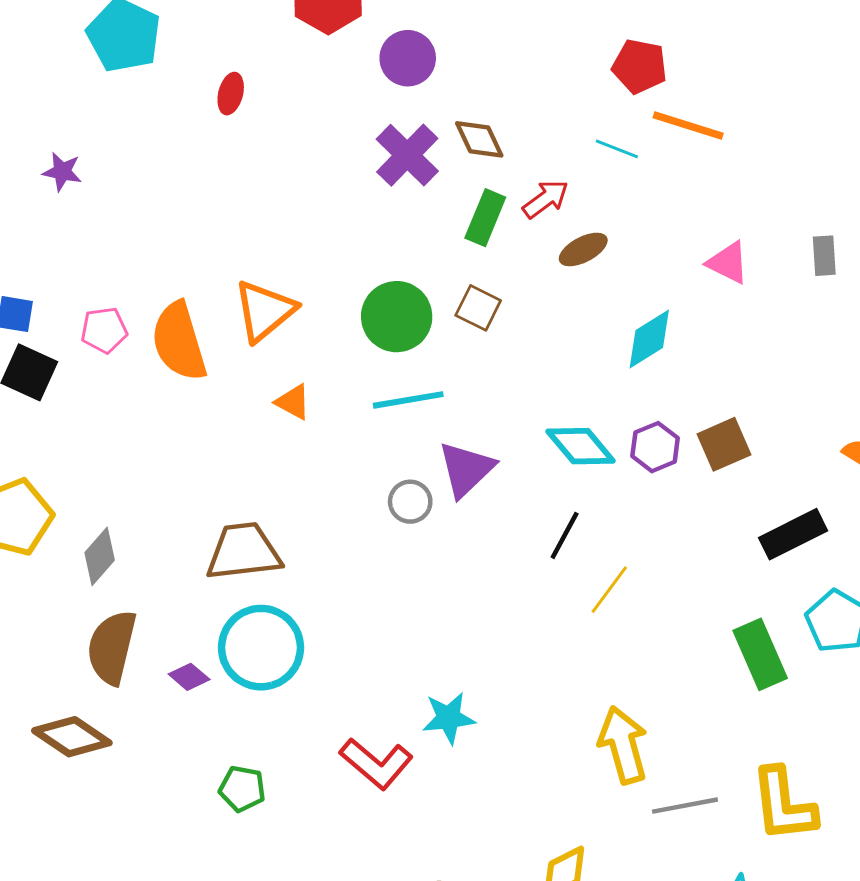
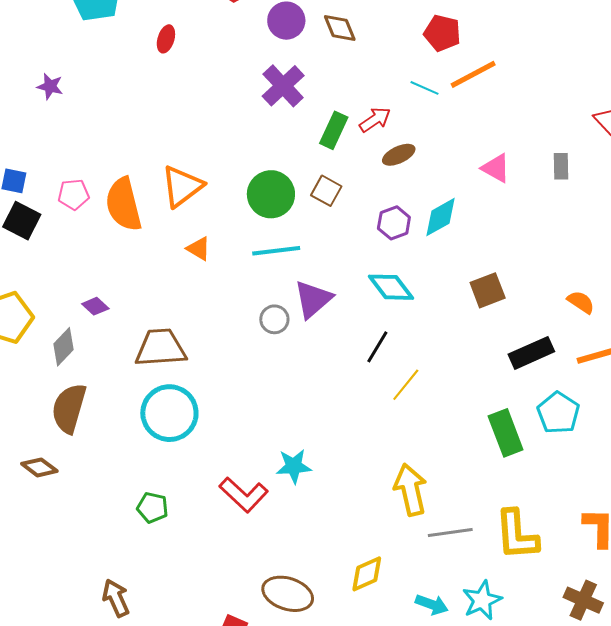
orange line: (688, 125) -> (473, 74), turned -48
brown diamond: (479, 139) -> (340, 28), moved
purple hexagon: (655, 447) -> (394, 223), moved
purple diamond: (189, 677) -> (95, 306), moved
brown diamond: (72, 737) -> (39, 467), size x0.7

